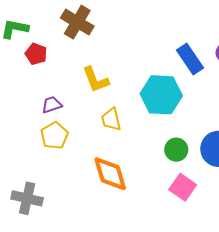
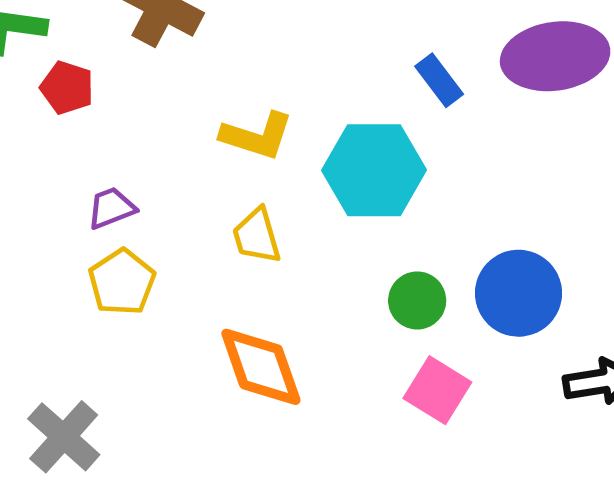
blue rectangle: (190, 59) -> (439, 80), size x0.7
yellow L-shape: (96, 80) -> (257, 136), moved, turned -48
gray cross: (27, 198) -> (64, 437), turned 32

